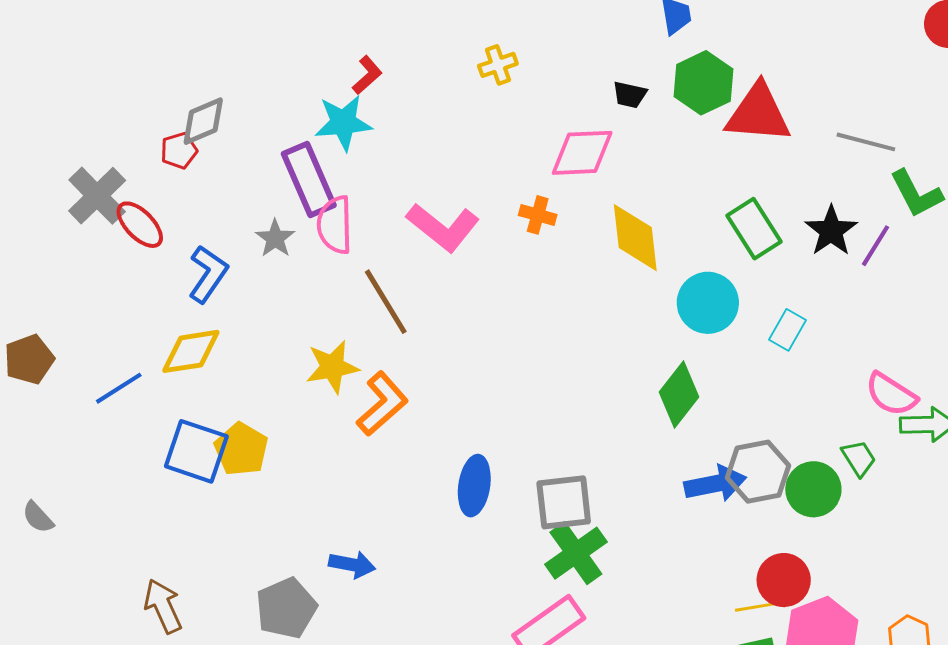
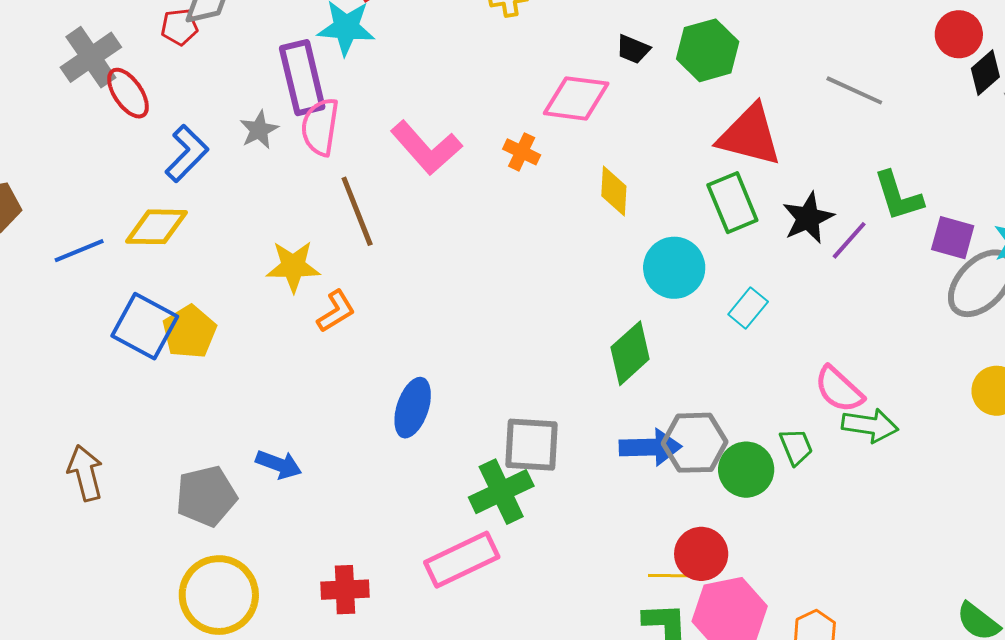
red triangle: (758, 114) -> (750, 135), moved
gray line: (866, 142) -> (854, 90), moved
yellow diamond: (635, 238) -> (614, 191), size x0.7
orange L-shape: (382, 404) -> (336, 311), size x0.7
gray square: (564, 502) -> (531, 445), moved

